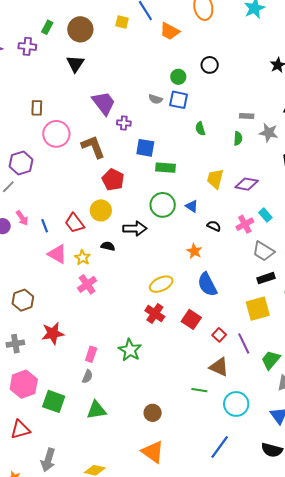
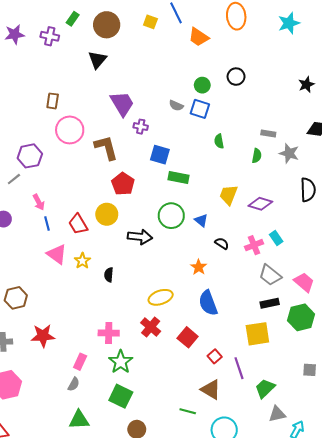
pink arrow: (22, 218) -> (39, 202), moved
black semicircle: (108, 246) -> (109, 275), moved, turned -104
pink cross: (87, 284) -> (109, 333), moved, turned 30
green square: (54, 401) -> (121, 396), moved

